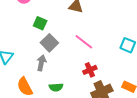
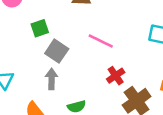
green square: (40, 23) -> (40, 28), turned -32

